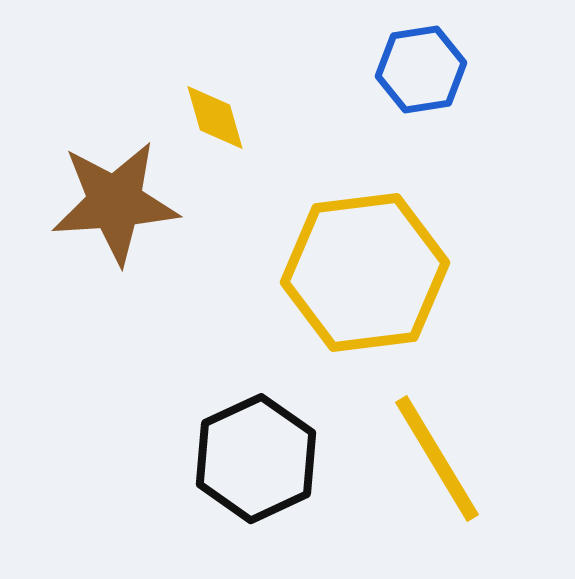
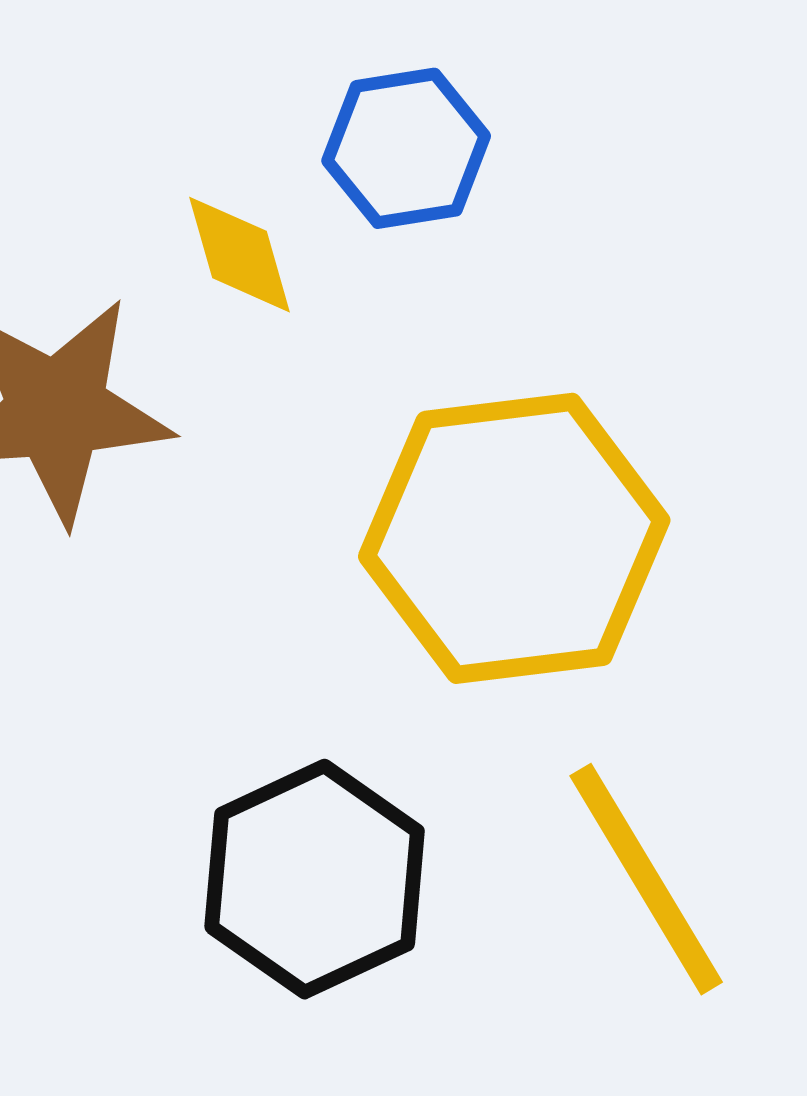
blue hexagon: (421, 70) -> (406, 148), moved

